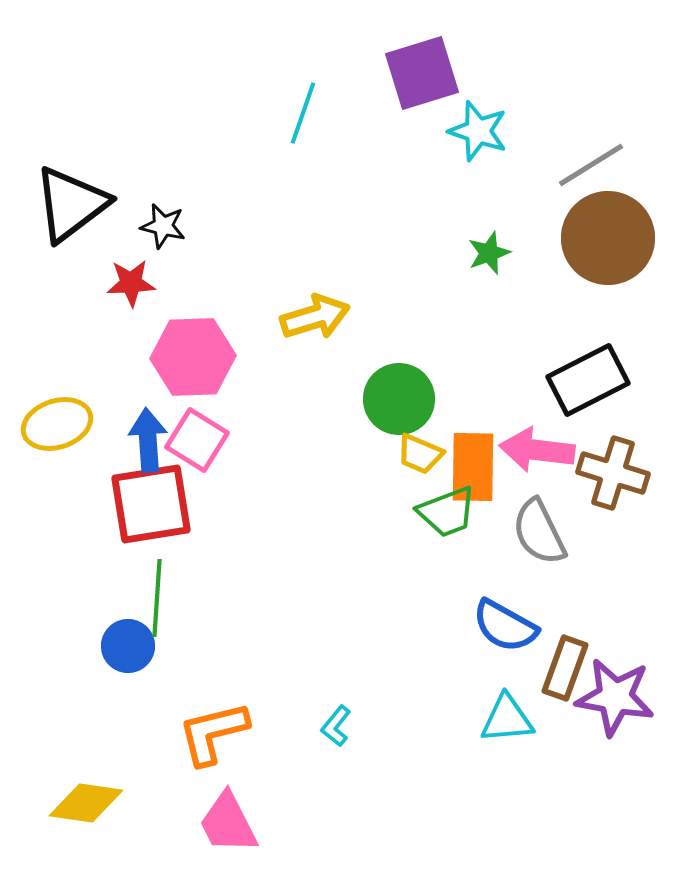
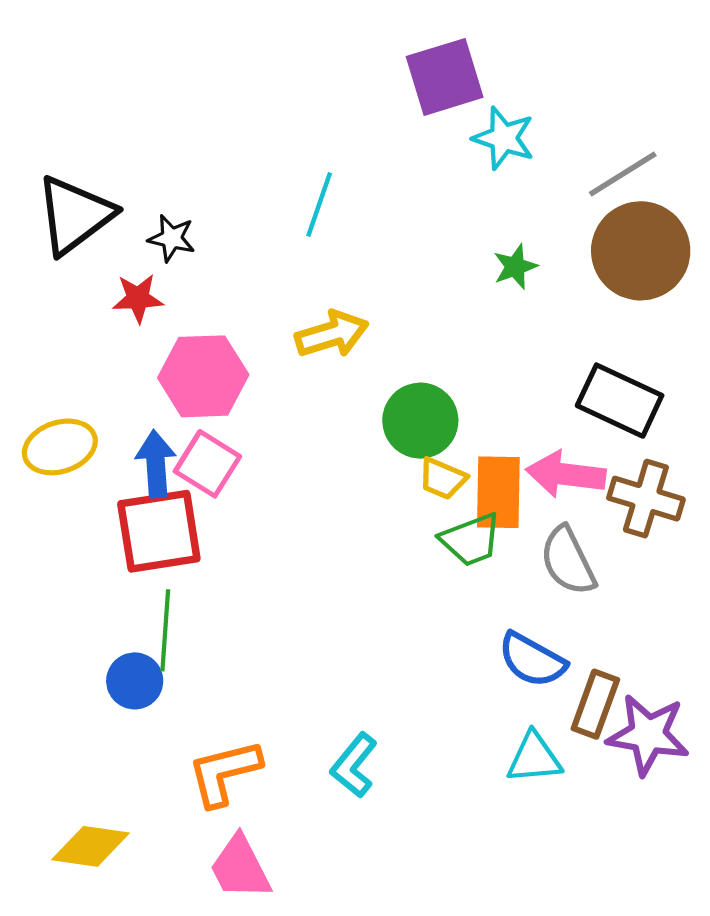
cyan line: (303, 113) -> (319, 204), moved
black rectangle: (588, 380) -> (620, 401), turned 52
cyan L-shape: (336, 726) -> (354, 765), size x1.5

